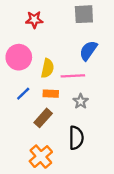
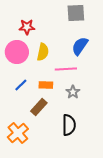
red star: (34, 20) -> (27, 27), moved
yellow semicircle: (47, 68) -> (43, 52), moved
orange cross: (41, 157) -> (18, 133), moved

